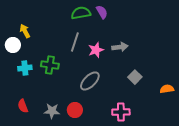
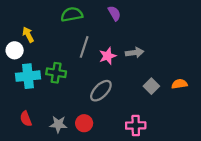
green semicircle: (81, 13) -> (72, 14), moved
cyan cross: (25, 68) -> (28, 76), size x1.5
orange semicircle: (167, 89) -> (179, 84), moved

